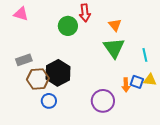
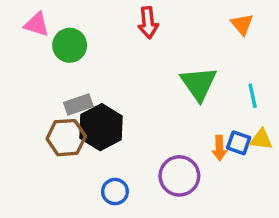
orange triangle: (115, 25) -> (242, 24), moved
green circle: (68, 26) -> (70, 45), moved
gray rectangle: (24, 60) -> (78, 104), moved
blue circle: (49, 101) -> (115, 192), moved

